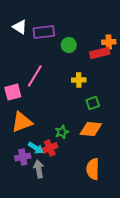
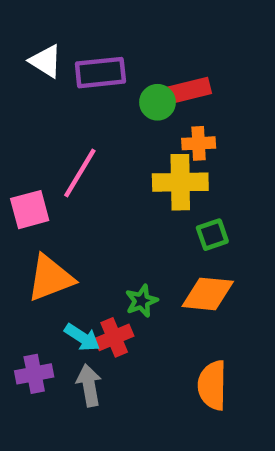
orange cross: (109, 42) -> (199, 143), moved
red rectangle: (100, 53) -> (187, 91), moved
yellow cross: (79, 80) -> (180, 182), size x1.6
purple cross: (23, 157) -> (34, 374), moved

